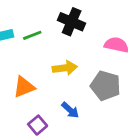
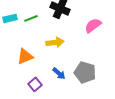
pink semicircle: (116, 45) -> (93, 25), turned -48
gray pentagon: (106, 86) -> (85, 72), moved

